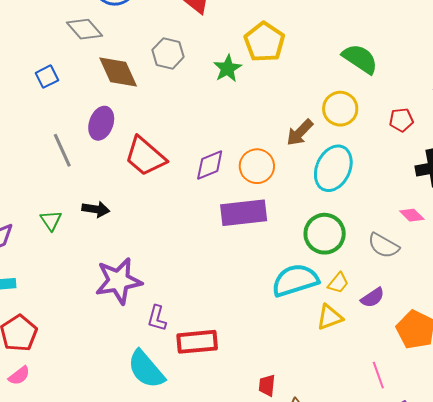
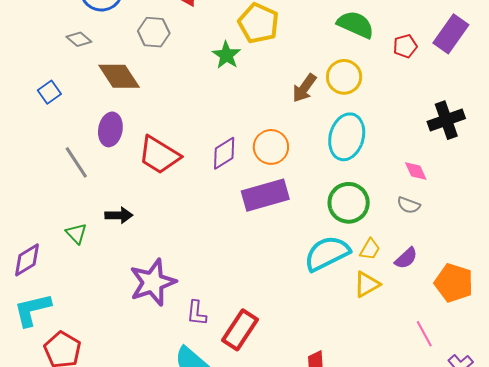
gray diamond: (84, 29) -> (79, 39), size x0.7
gray hexagon: (168, 53) -> (154, 32), moved
red pentagon: (401, 120) -> (405, 46), moved
brown arrow: (300, 133) -> (304, 88), moved
pink diamond: (412, 215) -> (416, 171), moved, turned 30
gray semicircle: (383, 246) -> (409, 205), size x0.7
red rectangle: (197, 342) -> (240, 330), turned -42

